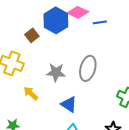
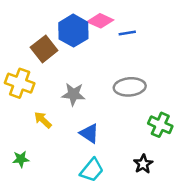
brown square: (32, 35) -> (44, 49), size x1.5
gray ellipse: (88, 68) -> (130, 87), moved, turned 70

